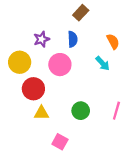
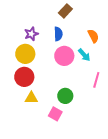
yellow circle: (20, 62) -> (25, 54), moved
pink circle: (60, 65) -> (64, 56), moved
pink line: (116, 111) -> (96, 80), moved
pink square: (60, 142) -> (55, 114), moved

